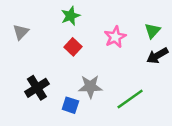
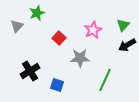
green star: (70, 16) -> (37, 13), moved
gray star: (90, 87) -> (80, 58), moved
green line: (130, 99) -> (105, 80), turned -30

